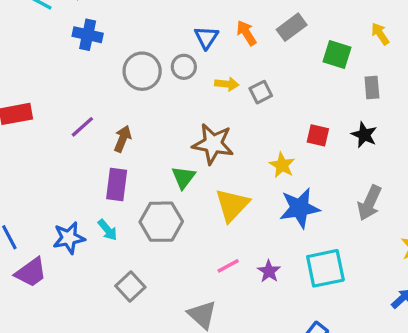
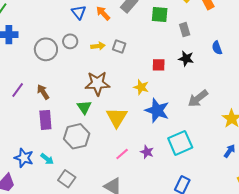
blue triangle: (206, 37) -> (79, 12), moved
gray square: (261, 92) -> (119, 47), turned -32
brown arrow: (123, 139) -> (43, 92), turned -42
gray arrow: (369, 203) -> (198, 98), turned 40
blue star: (300, 208) -> (157, 110), turned -30
cyan arrow: (108, 230) -> (47, 159), moved
blue star: (69, 238) -> (24, 158), turned -30

